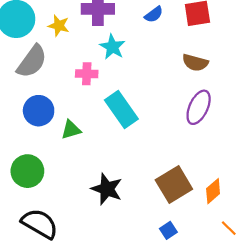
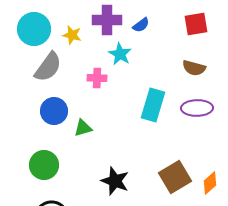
blue semicircle: (154, 14) -> (141, 25), moved
purple ellipse: (199, 107) -> (197, 108), turned 64
cyan rectangle: (121, 110) -> (153, 105), moved, turned 52

